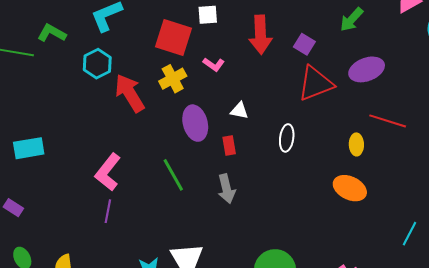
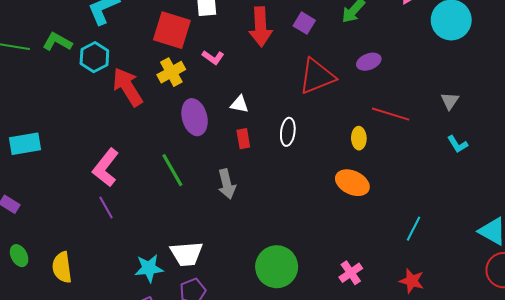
green L-shape: (52, 33) -> (57, 42), moved
purple square: (304, 44) -> (304, 23), moved
purple ellipse: (367, 69) -> (369, 62), size x0.7
red rectangle: (229, 145) -> (243, 139), moved
purple line: (108, 211) -> (106, 207), turned -40

